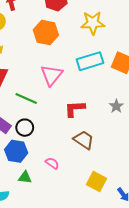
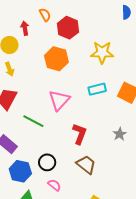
cyan rectangle: (90, 61) -> (97, 89), size x0.7
red L-shape: (75, 109) -> (80, 134), turned 110
black circle: (25, 128) -> (47, 162), moved

